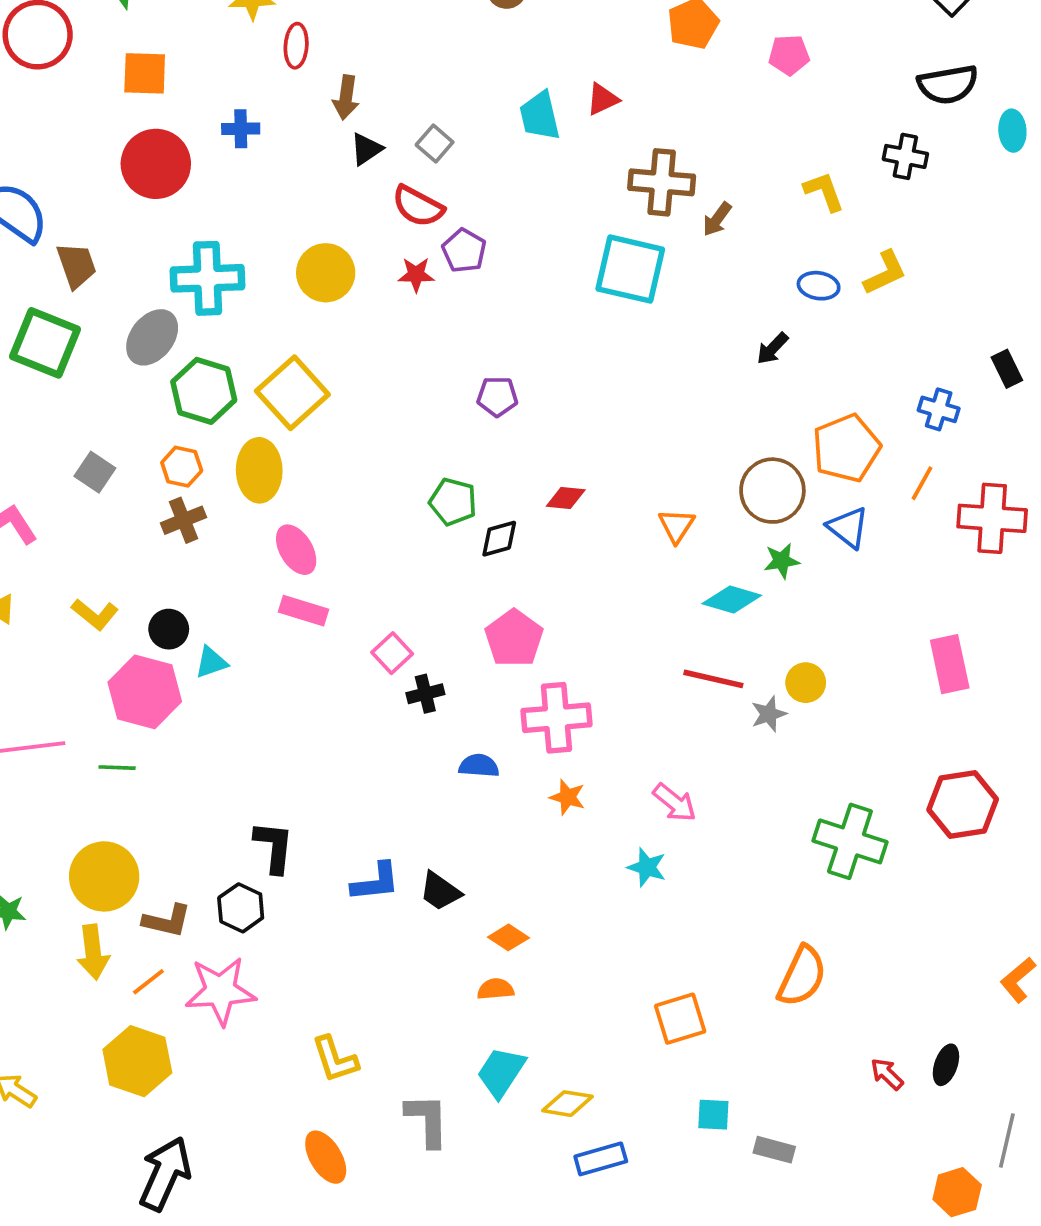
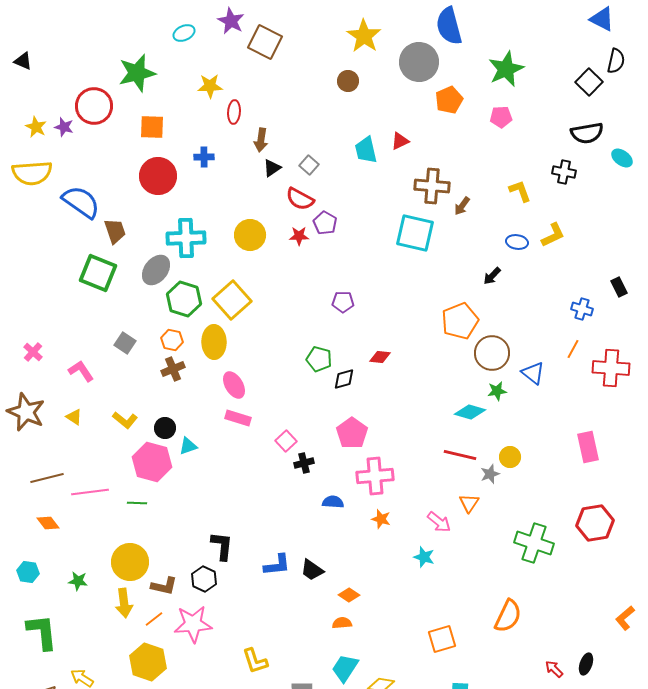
cyan ellipse: (1012, 131) -> (622, 158), turned -50
orange pentagon: (846, 448) -> (460, 321), moved
orange triangle: (676, 526) -> (469, 503), moved

